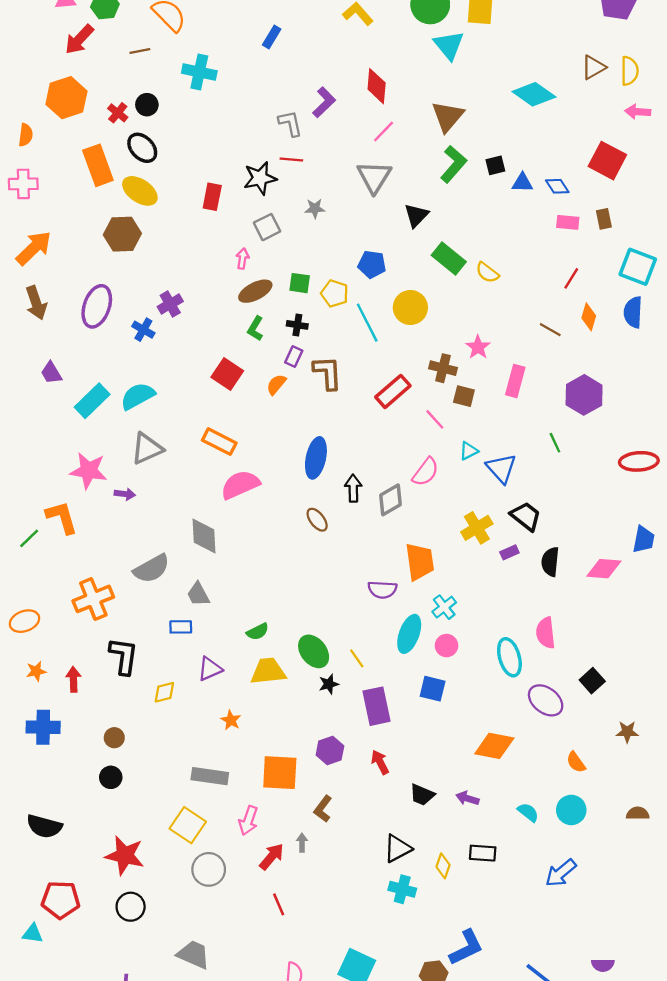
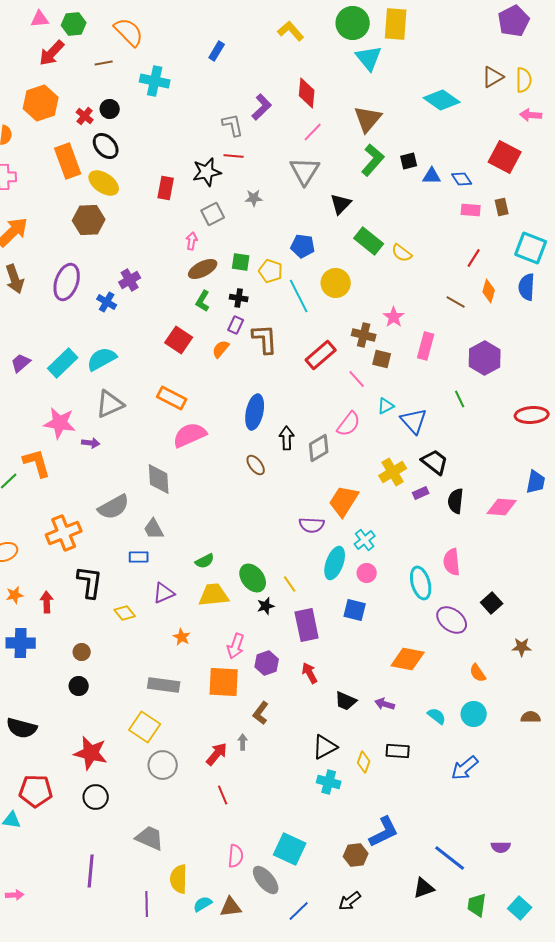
purple trapezoid: (51, 373) -> (21, 363), moved, turned 80
orange trapezoid: (420, 562) -> (344, 501), turned -140
yellow diamond: (164, 692) -> (125, 613), turned 65
pink arrow: (248, 820) -> (236, 646), moved

